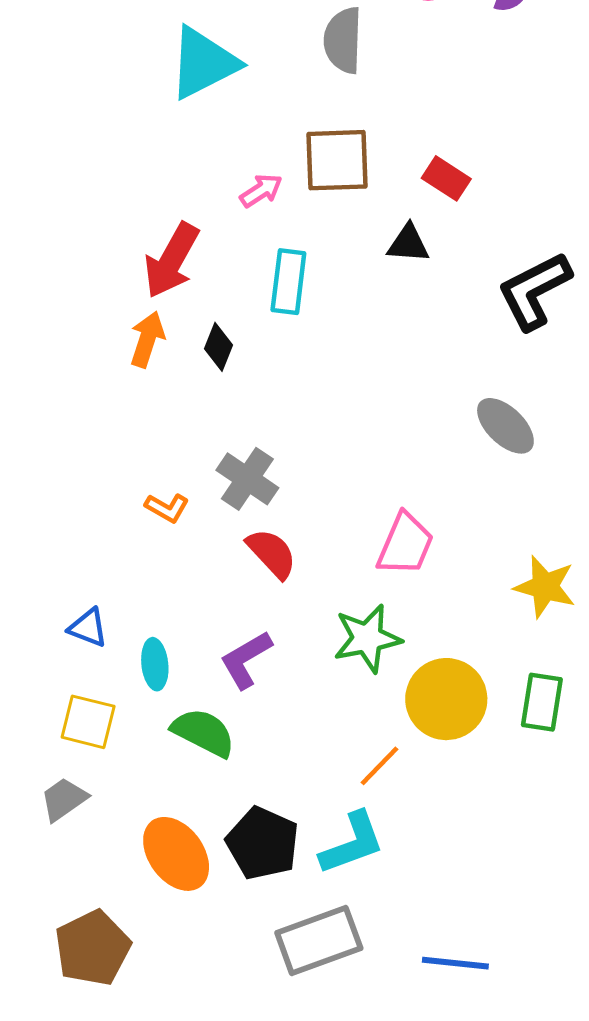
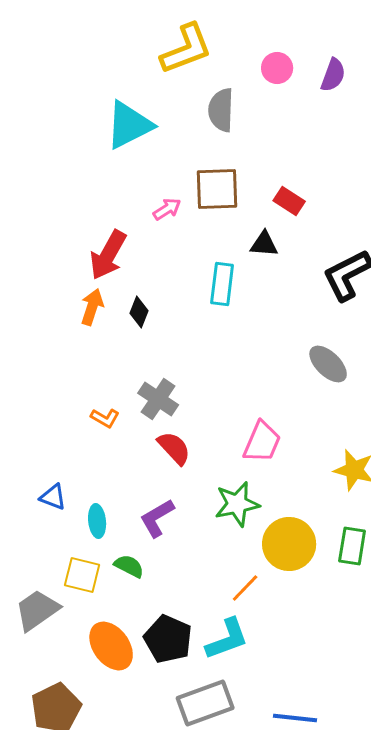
cyan rectangle: (288, 282) -> (222, 284), moved
yellow square: (88, 722) -> (82, 575), moved
green semicircle: (203, 732) -> (129, 566), size x0.7
gray trapezoid: (64, 799) -> (37, 610), size x1.4

